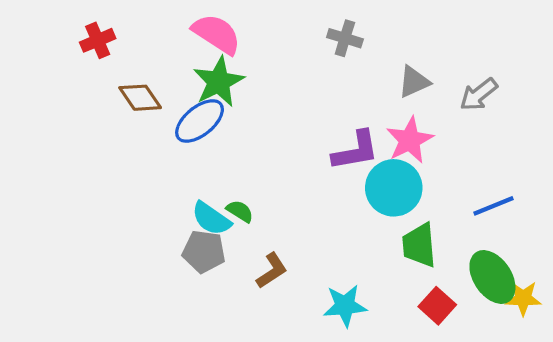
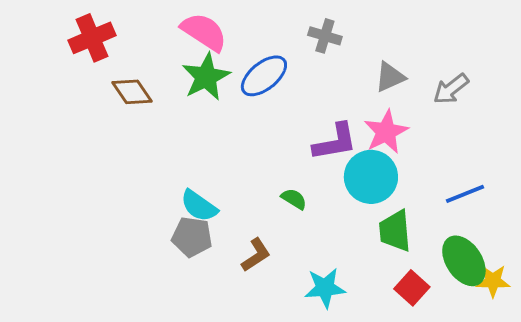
red cross: (98, 40) -> (92, 38), size x1.4
blue ellipse: (200, 121) -> (264, 76), moved
green semicircle: (240, 211) -> (294, 199), moved

